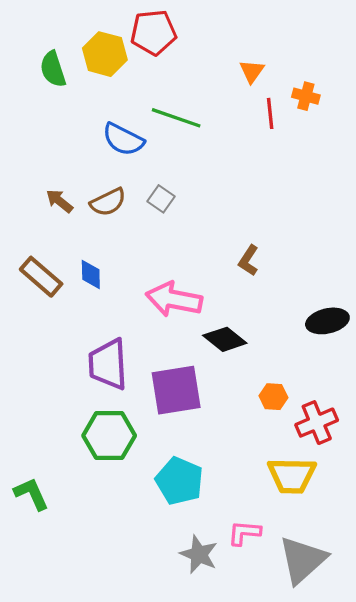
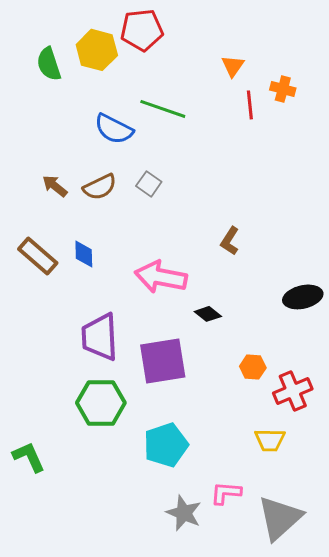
black diamond: (225, 339) -> (208, 314), size x0.7
yellow trapezoid: (292, 476) -> (270, 440), size x0.7
cyan pentagon: (179, 481) -> (166, 445), turned 30

